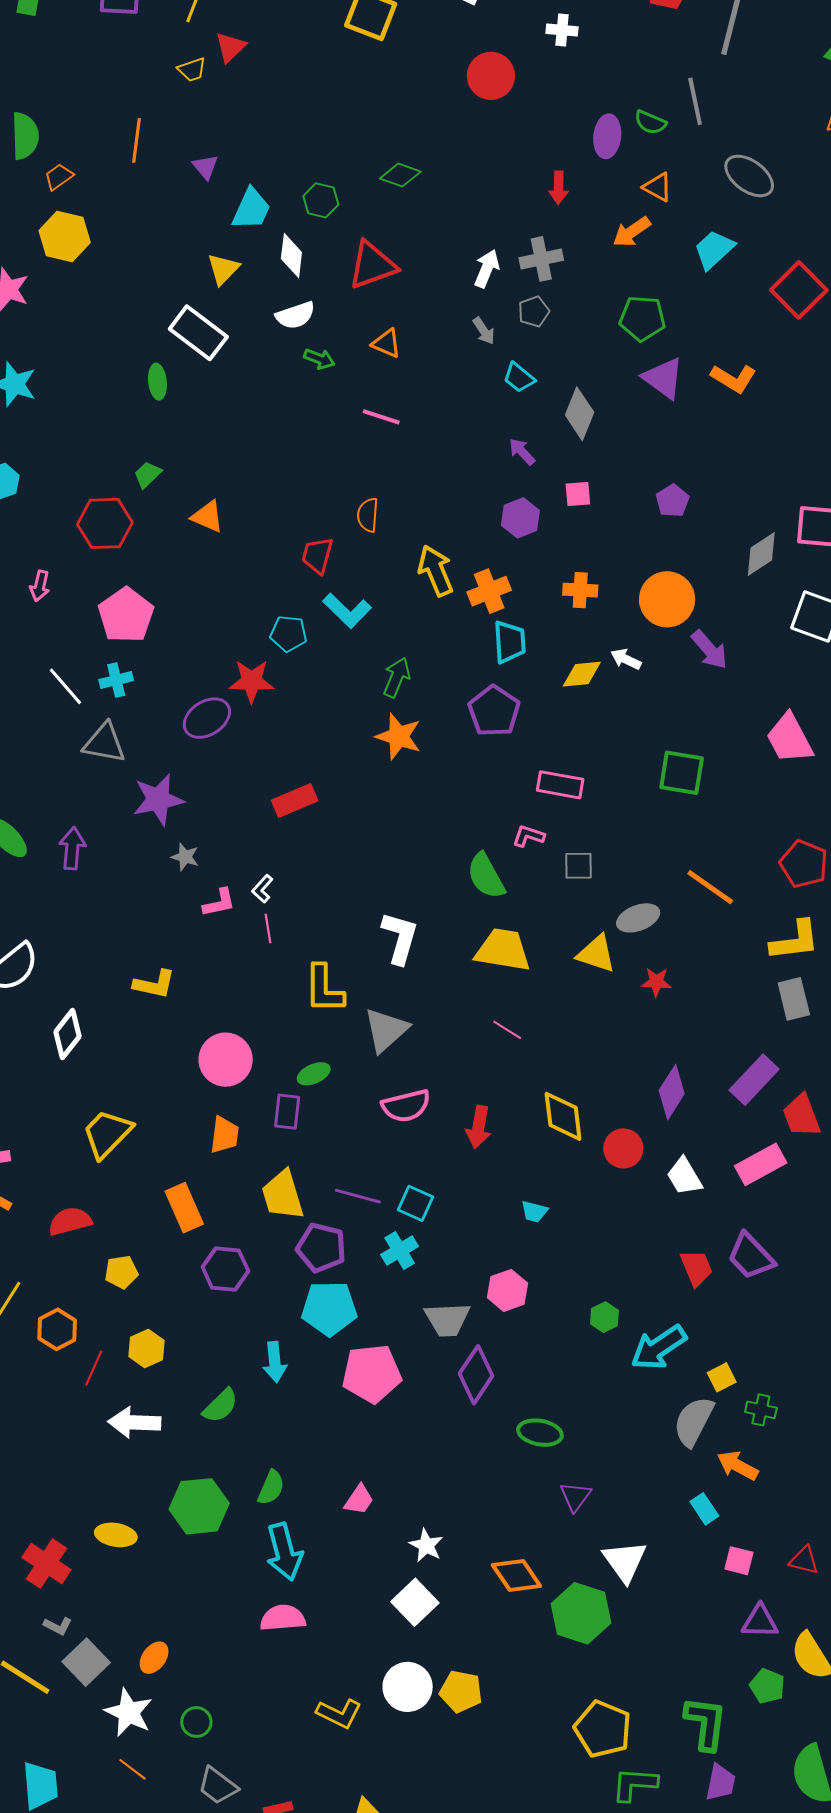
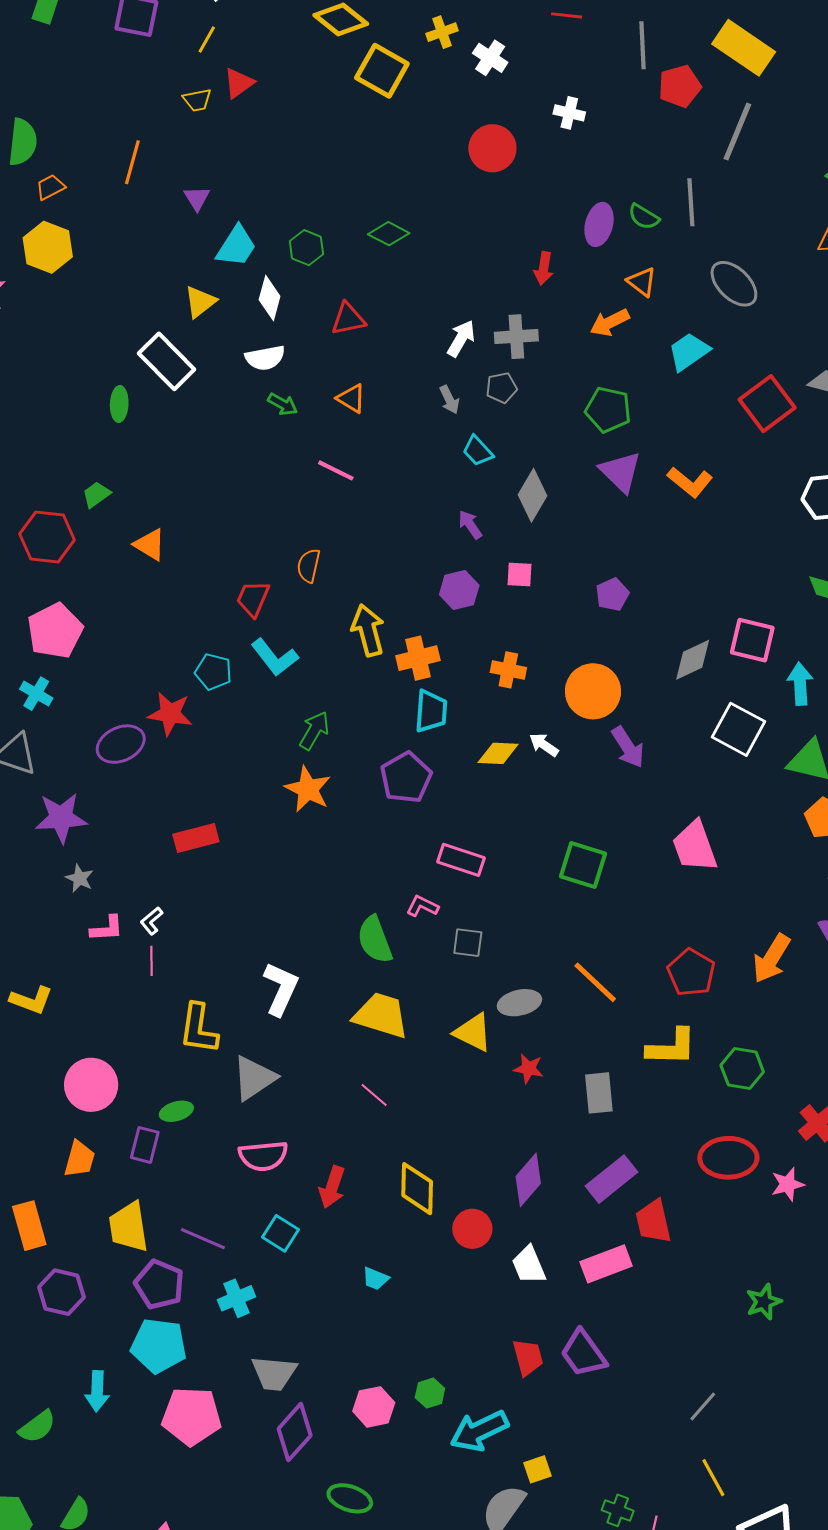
red triangle: (372, 265) -> (348, 319), size x0.7
cyan cross: (116, 680) -> (36, 694), turned 36
gray rectangle: (794, 999) -> (599, 1093), moved
cyan square: (416, 1203) -> (280, 1233), moved
pink hexagon: (507, 1290) -> (374, 1407), moved
green cross: (761, 1410) -> (618, 1510), moved

